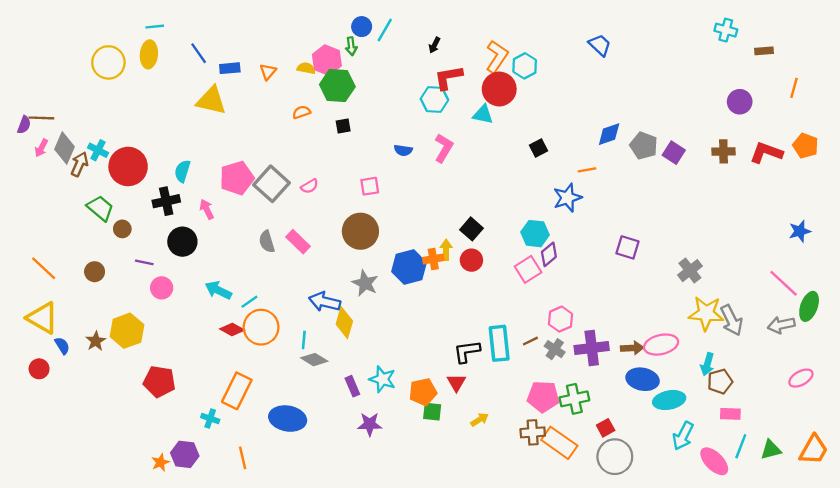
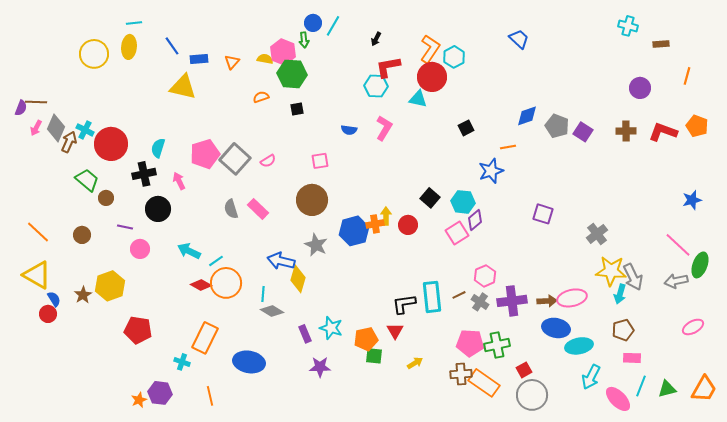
black square: (471, 229) -> (430, 198), moved
cyan arrow: (707, 364) -> (620, 294), moved
red circle: (39, 369) -> (48, 314), moved

